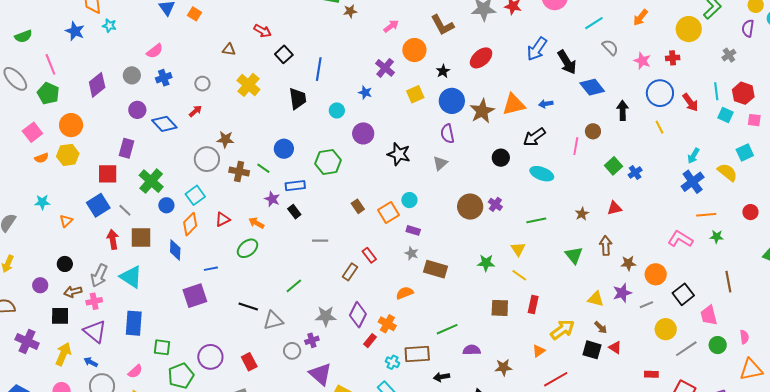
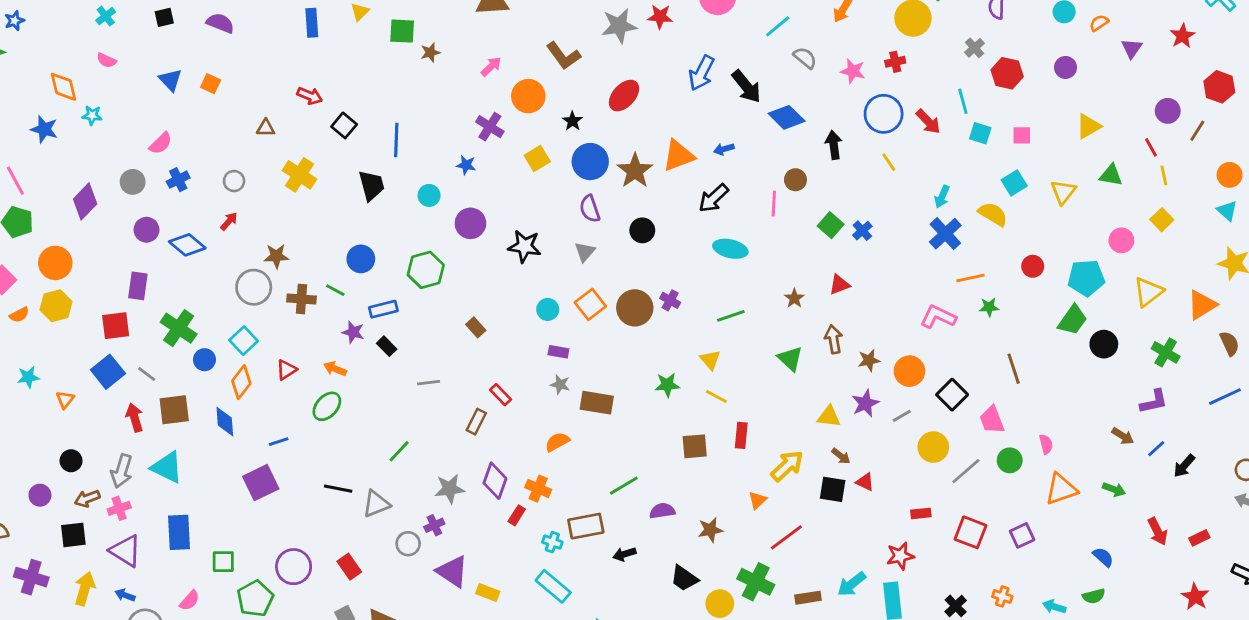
red hexagon: (743, 93) -> (1007, 73), moved
black circle: (501, 158) -> (642, 230), moved
orange square: (388, 213) -> (590, 304), moved

